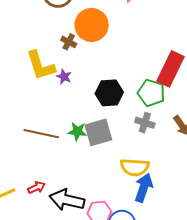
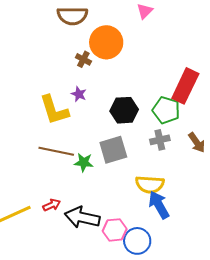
yellow L-shape: (41, 65) -> (54, 110), moved
gray cross: (145, 123) -> (160, 140), turned -30
green star: (77, 131) -> (84, 162), moved
blue arrow: (144, 188) -> (159, 205), turned -48

